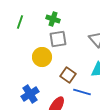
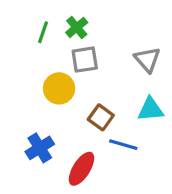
green cross: (53, 19) -> (77, 27), turned 32
green line: (20, 22) -> (43, 32), moved

